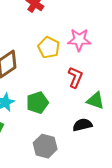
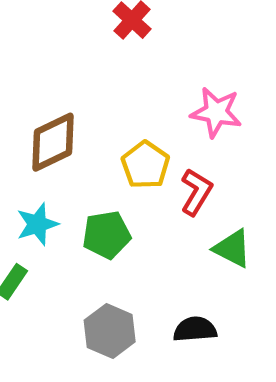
yellow pentagon: (49, 47) -> (145, 165), moved
black semicircle: (82, 125) -> (195, 329), moved

